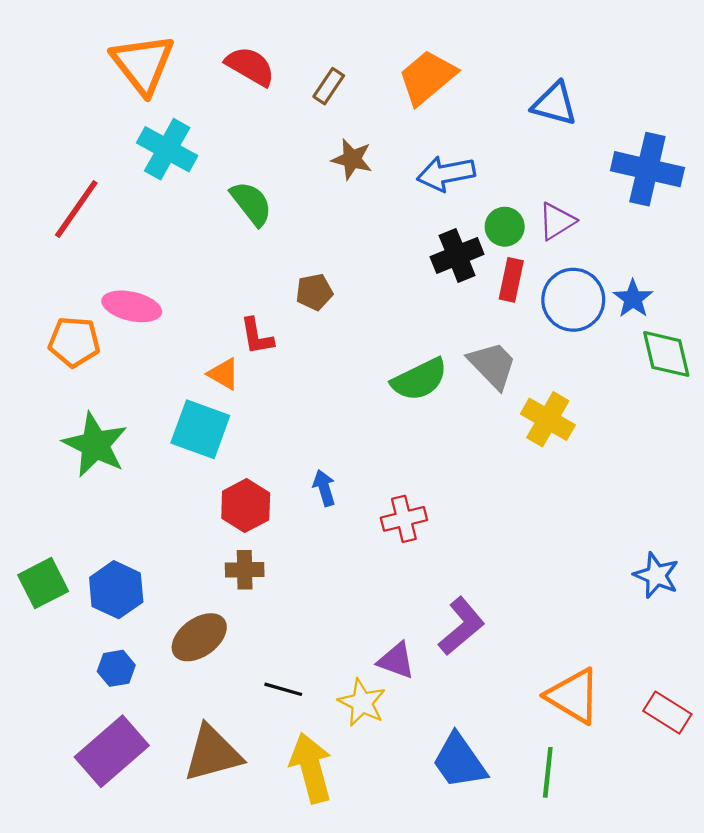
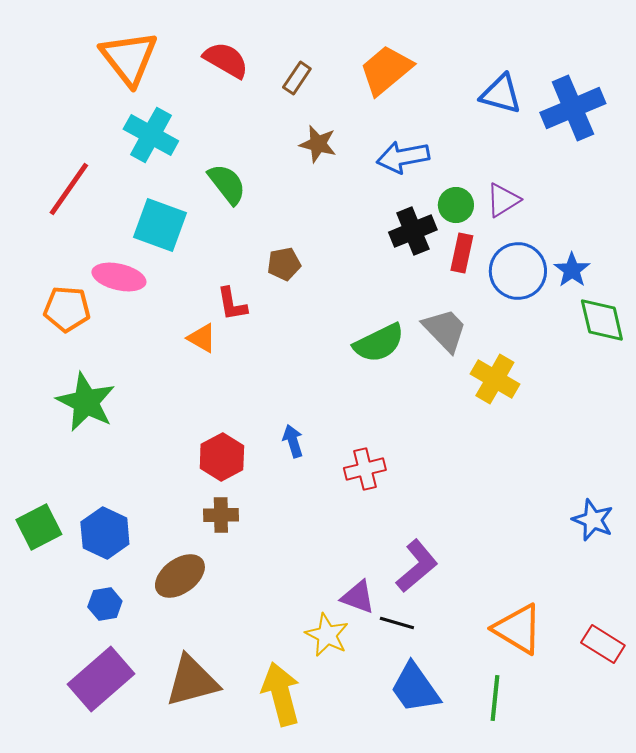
blue cross: (647, 169) -> (573, 108), moved, turned -36
cyan square: (200, 429) -> (160, 225), moved
black line: (283, 689) -> (397, 623), moved

